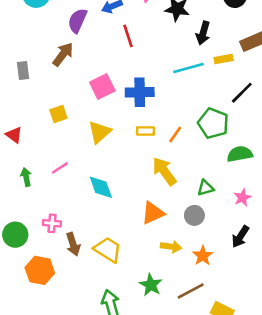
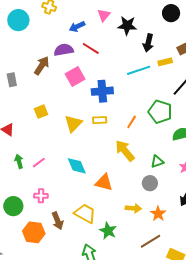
purple semicircle: (77, 21) -> (64, 50), moved, turned 60
red line: (128, 36) -> (91, 48), turned -36
pink square: (102, 87) -> (75, 77), moved
yellow rectangle: (146, 131) -> (100, 120), moved
pink line: (60, 168) -> (39, 163), moved
orange triangle: (153, 213) -> (104, 182), moved, turned 42
brown arrow: (73, 244) -> (58, 221), moved
green star: (151, 285) -> (108, 231), moved

